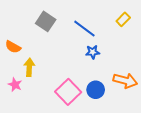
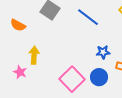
orange semicircle: (13, 47) -> (18, 25), moved
blue star: (93, 52) -> (103, 52), moved

